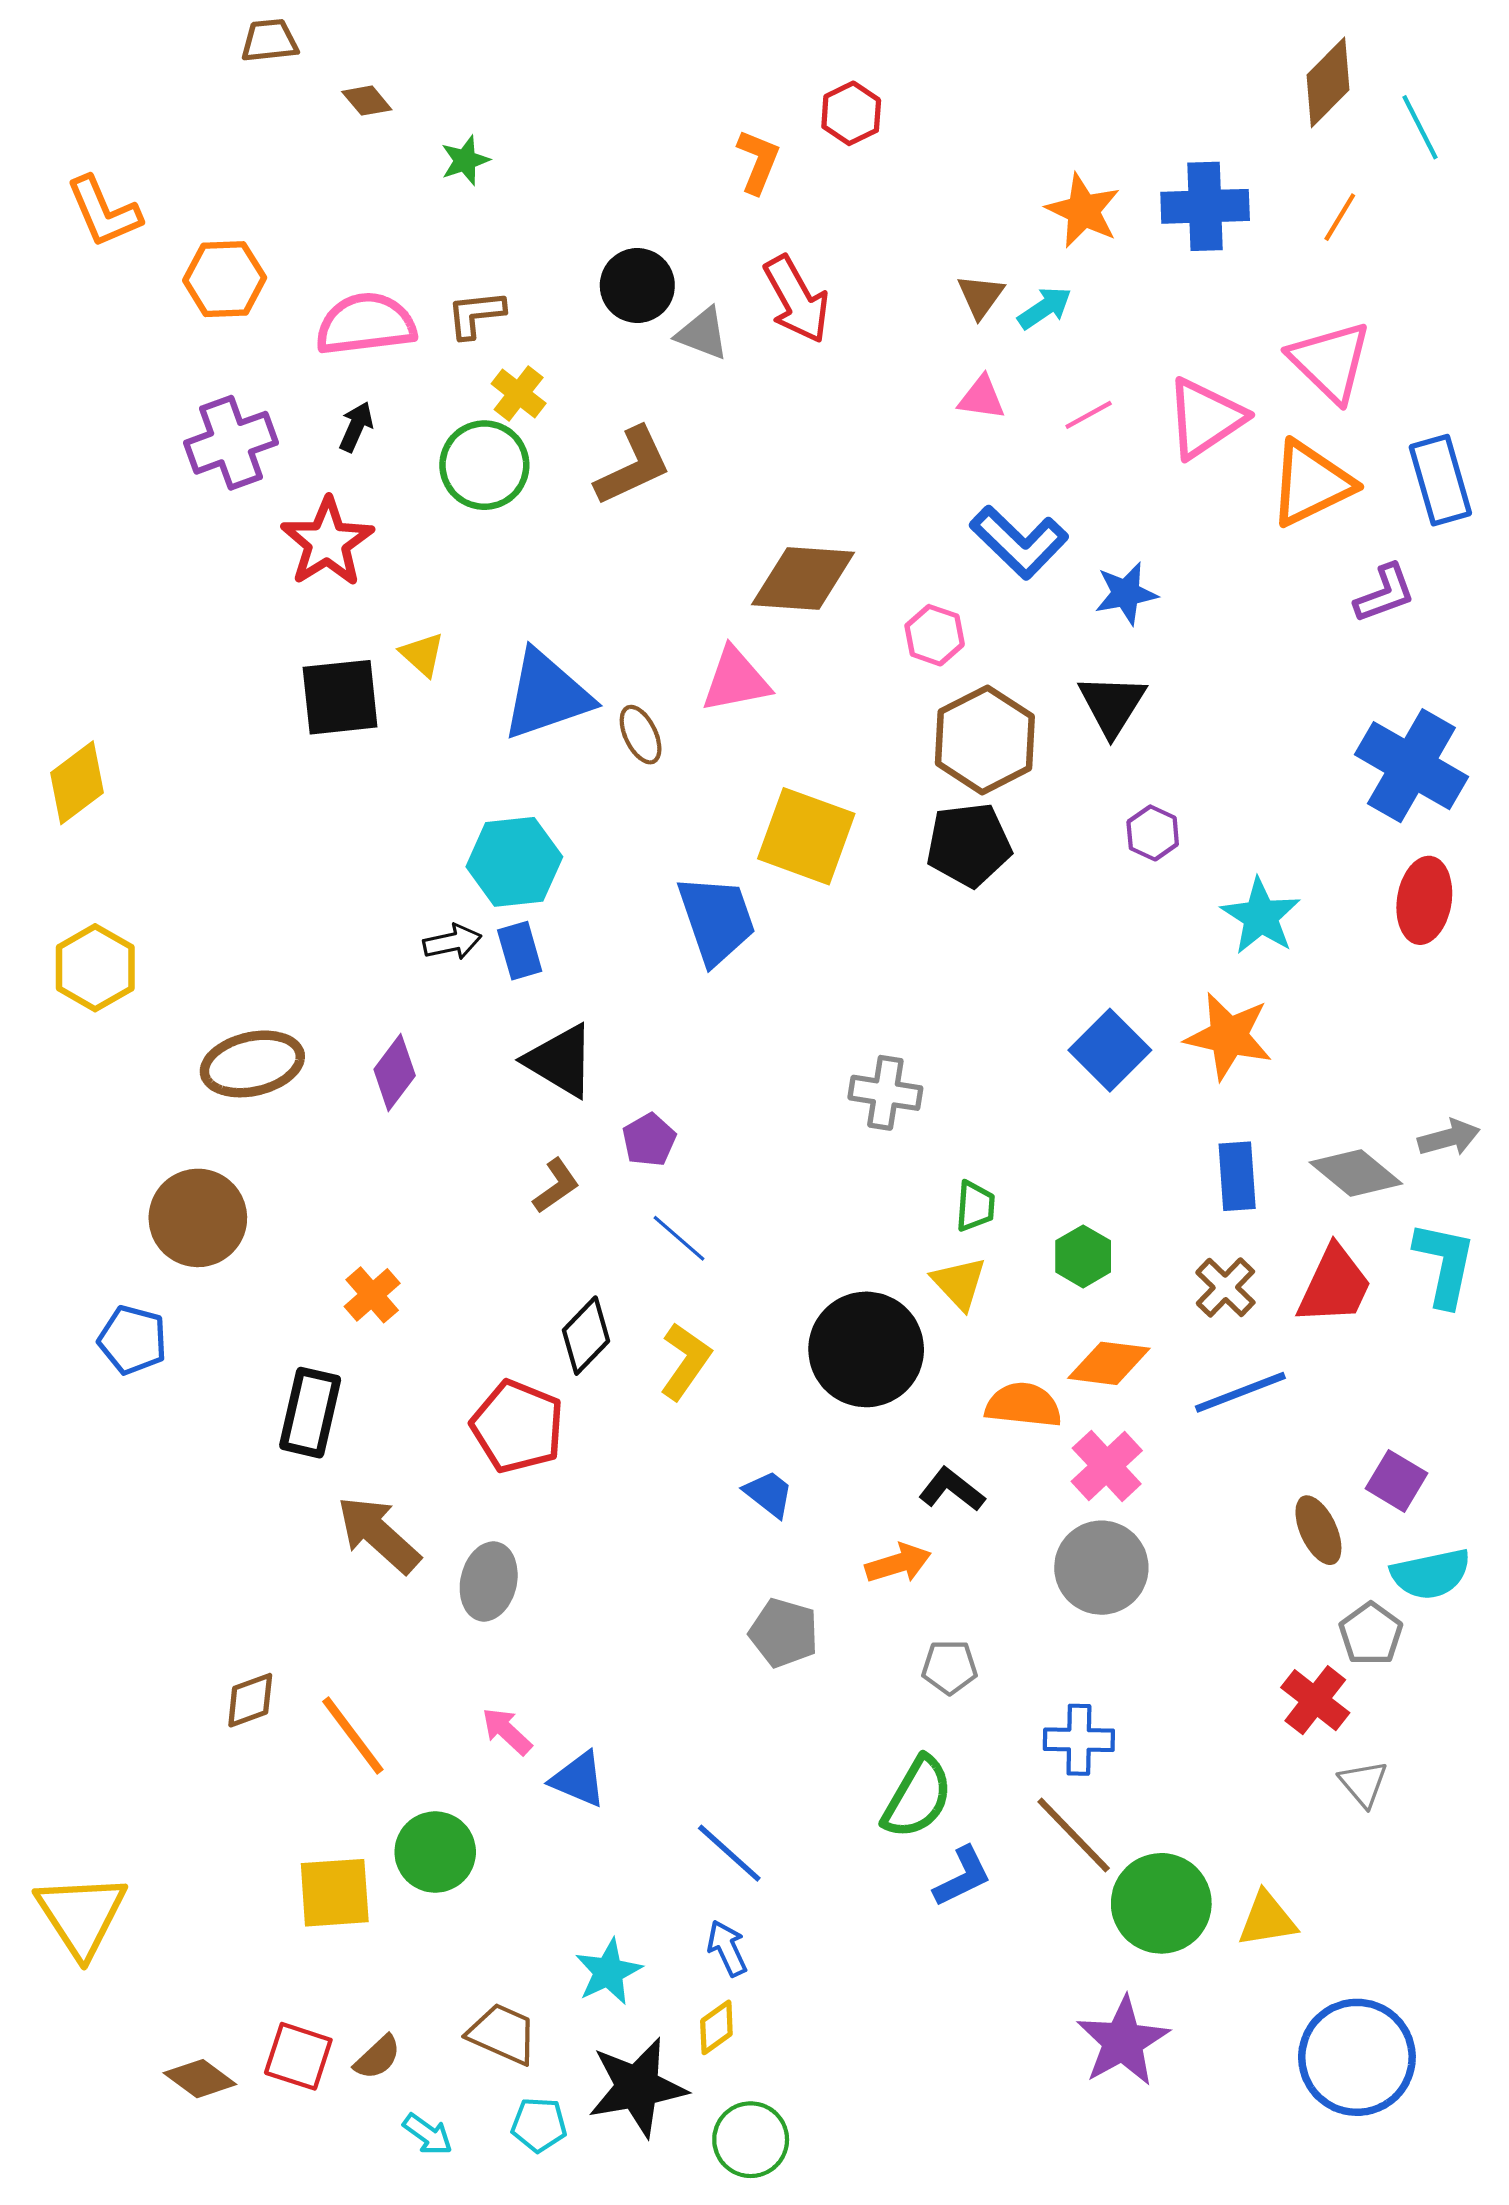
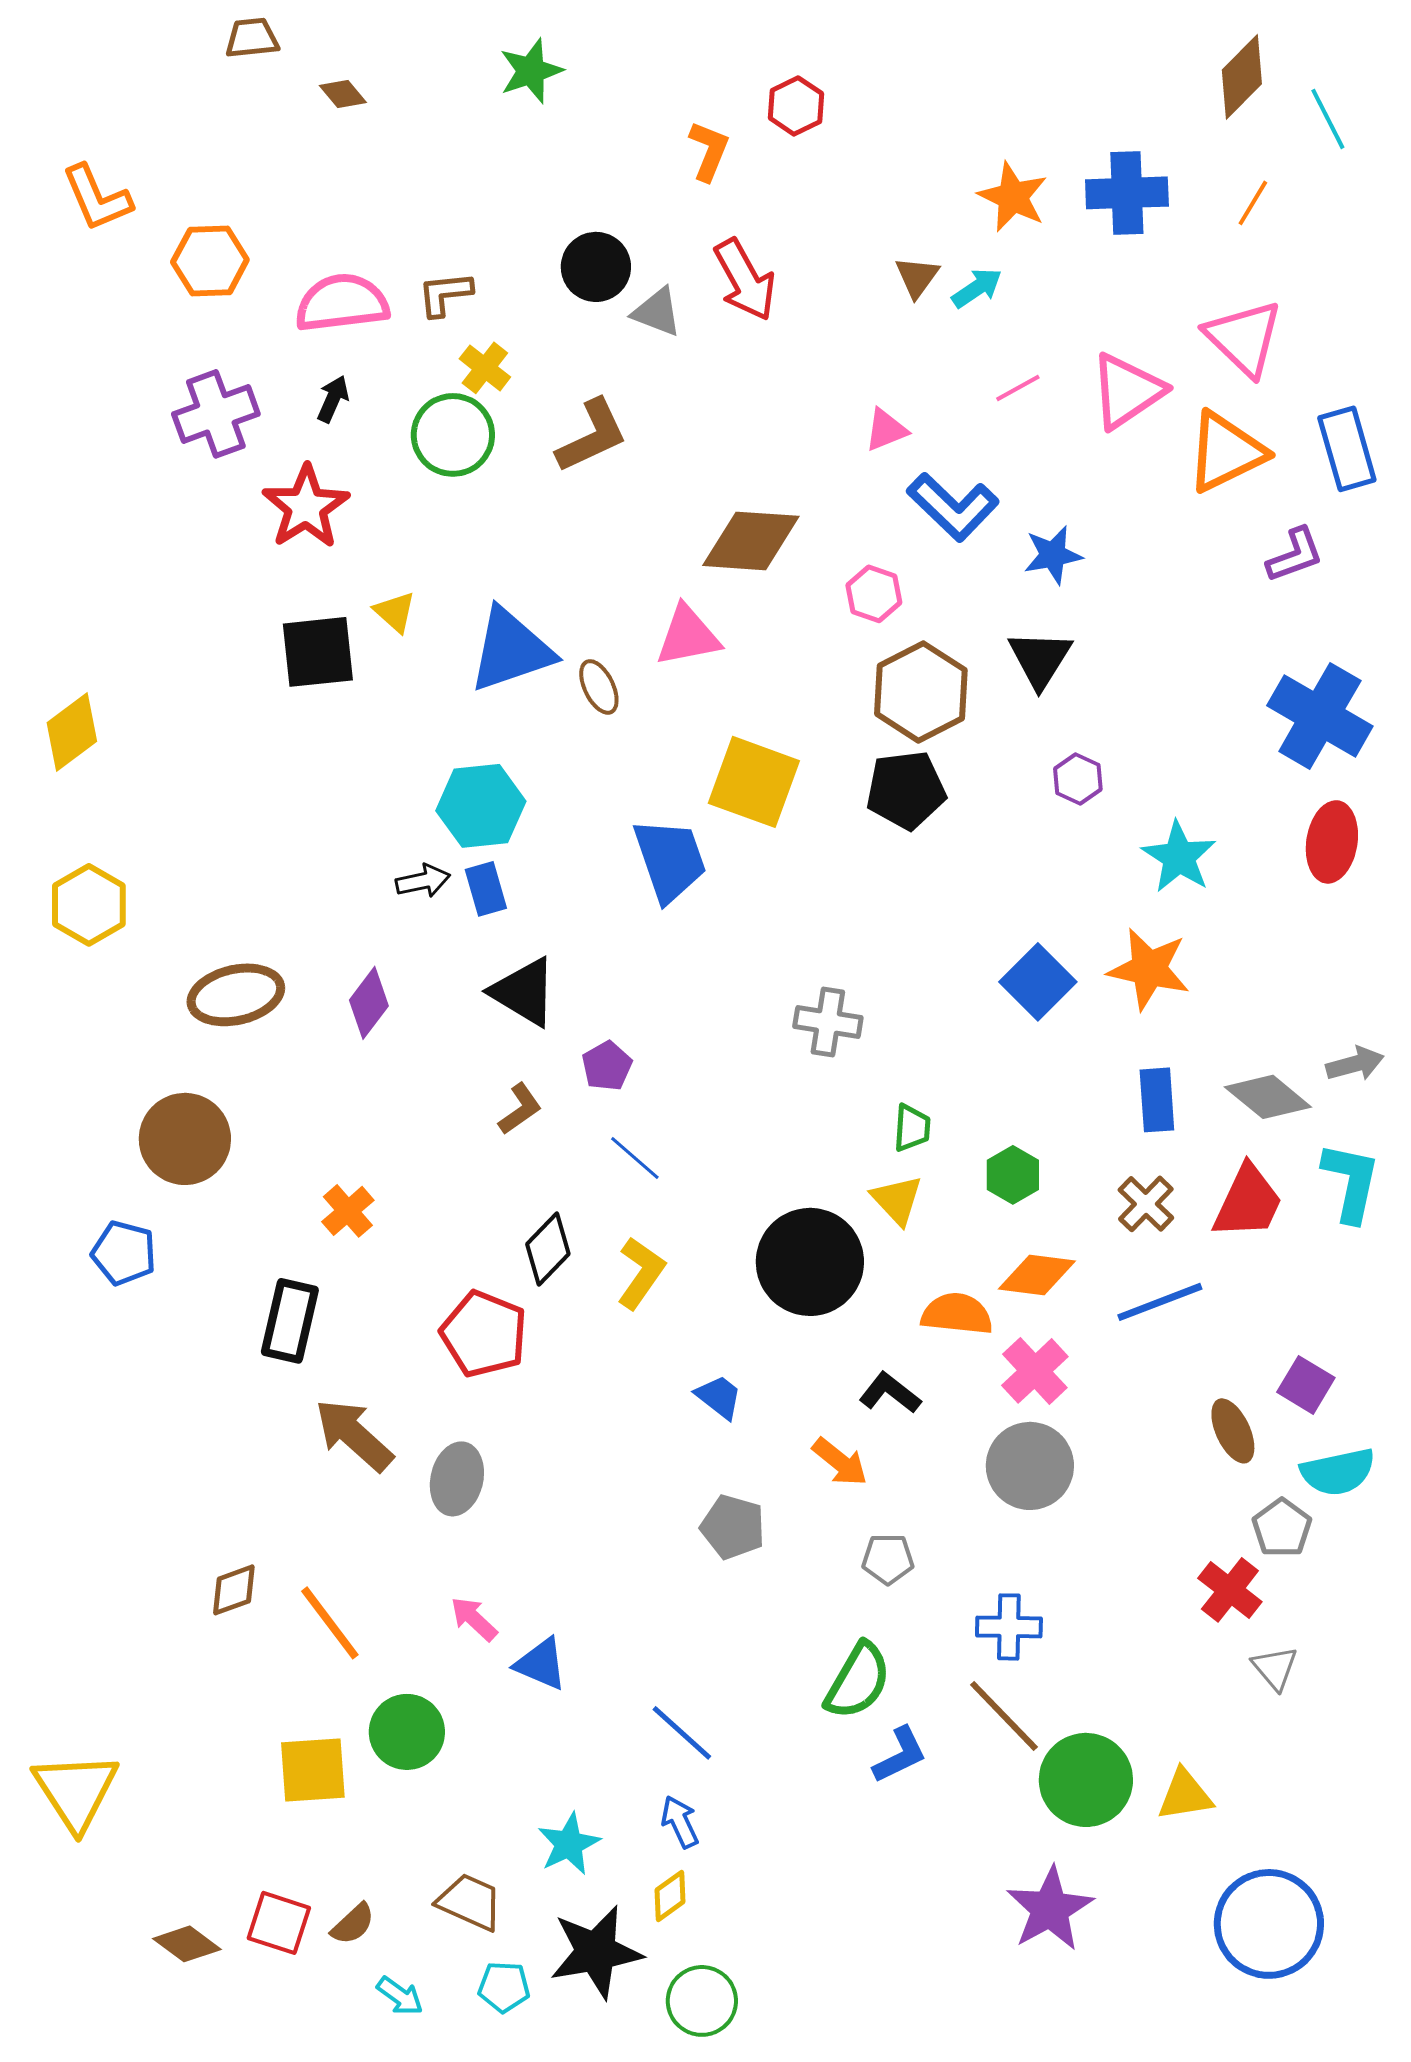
green star: (465, 160) -> (531, 71), moved, size x1.4
pink triangle: (982, 398) -> (886, 430), moved, turned -30
orange arrow: (898, 1563) -> (840, 1462), turned 56

